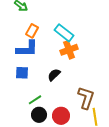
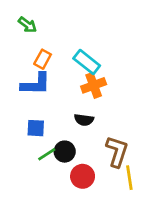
blue square: (22, 73) -> (36, 128), moved
black semicircle: (54, 75) -> (84, 120), moved, turned -128
black circle: (39, 115) -> (65, 152), moved

